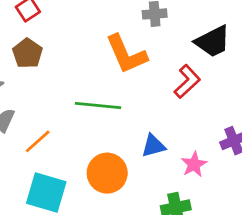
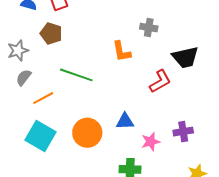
brown pentagon: (27, 53) -> (51, 34), turned -30
orange L-shape: (126, 54) -> (122, 51), size x0.7
green line: (98, 106) -> (76, 75), moved

